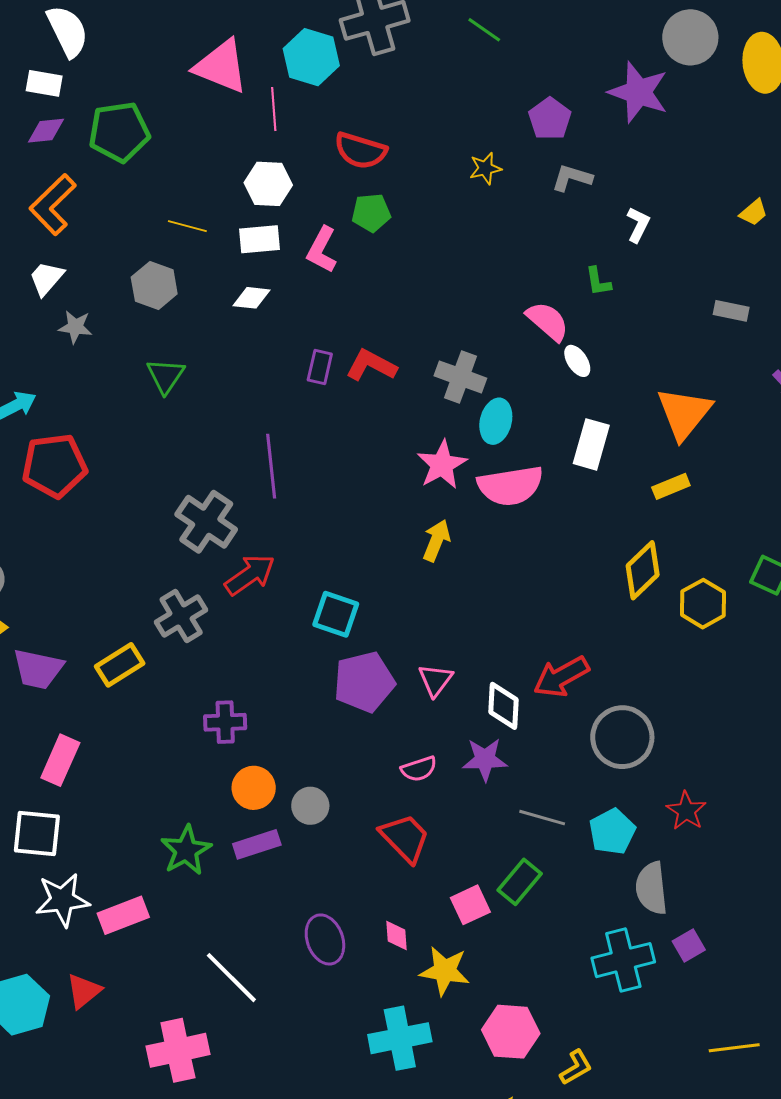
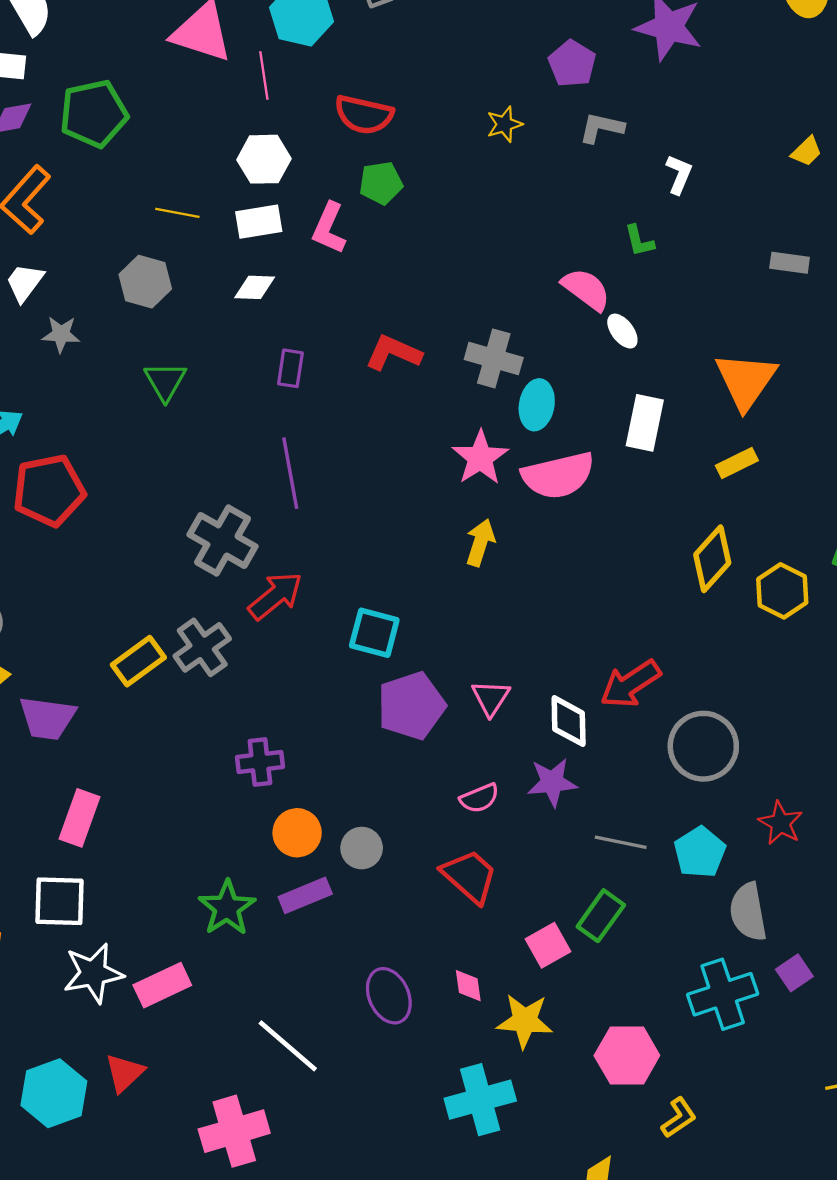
purple rectangle: (320, 367) -> (290, 368), moved
yellow rectangle: (120, 665) -> (138, 661), moved
pink hexagon: (511, 1032) -> (627, 1056), moved

